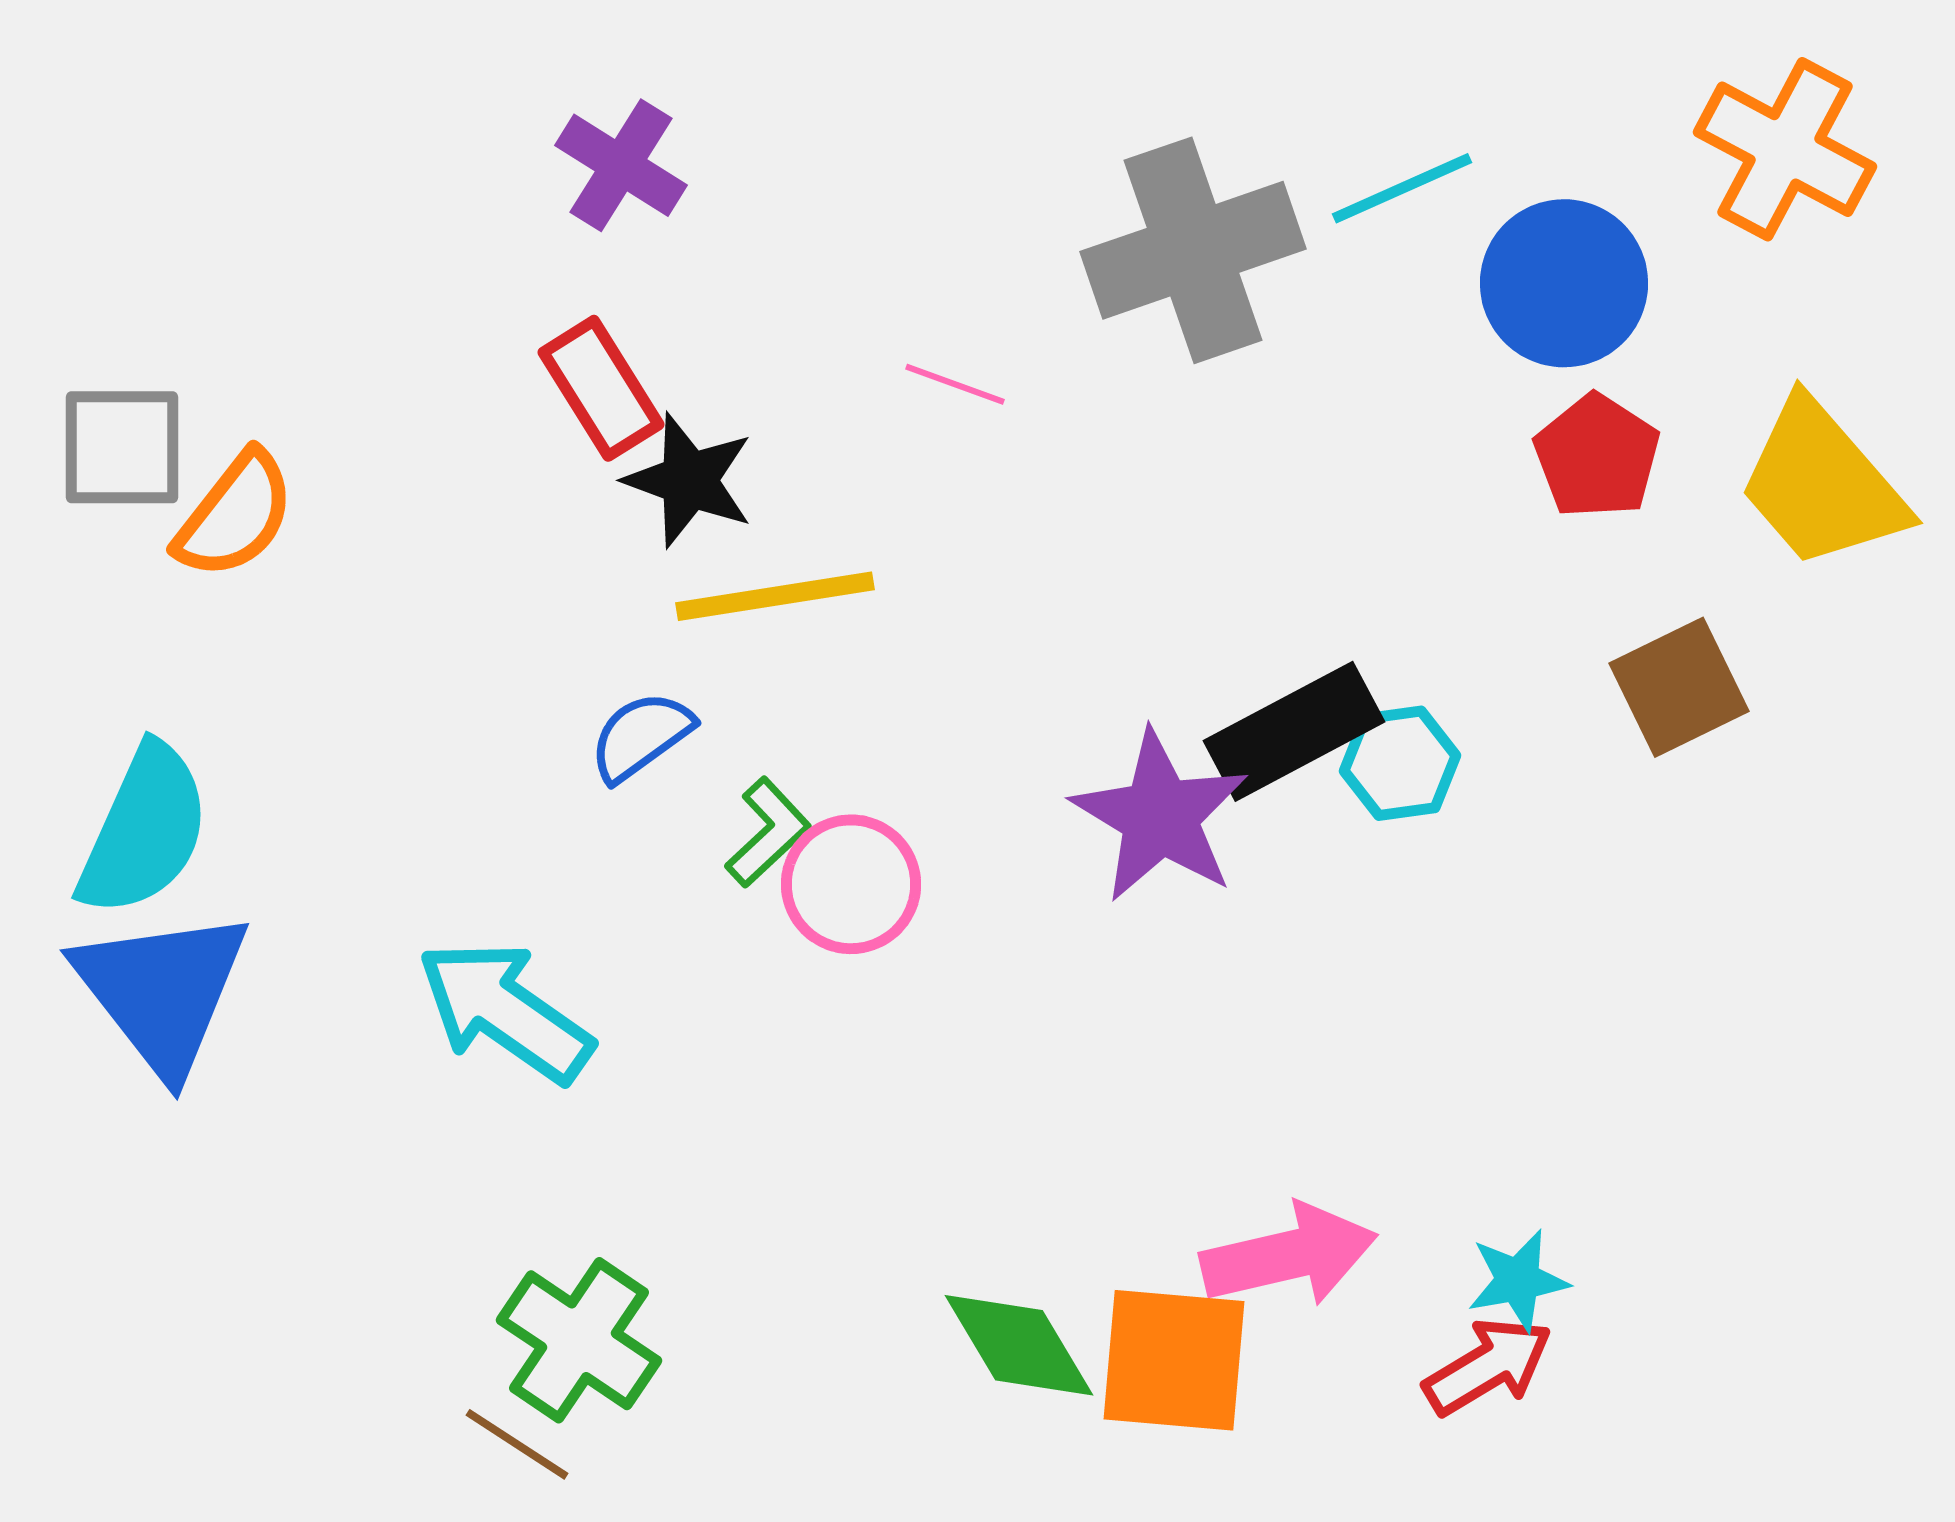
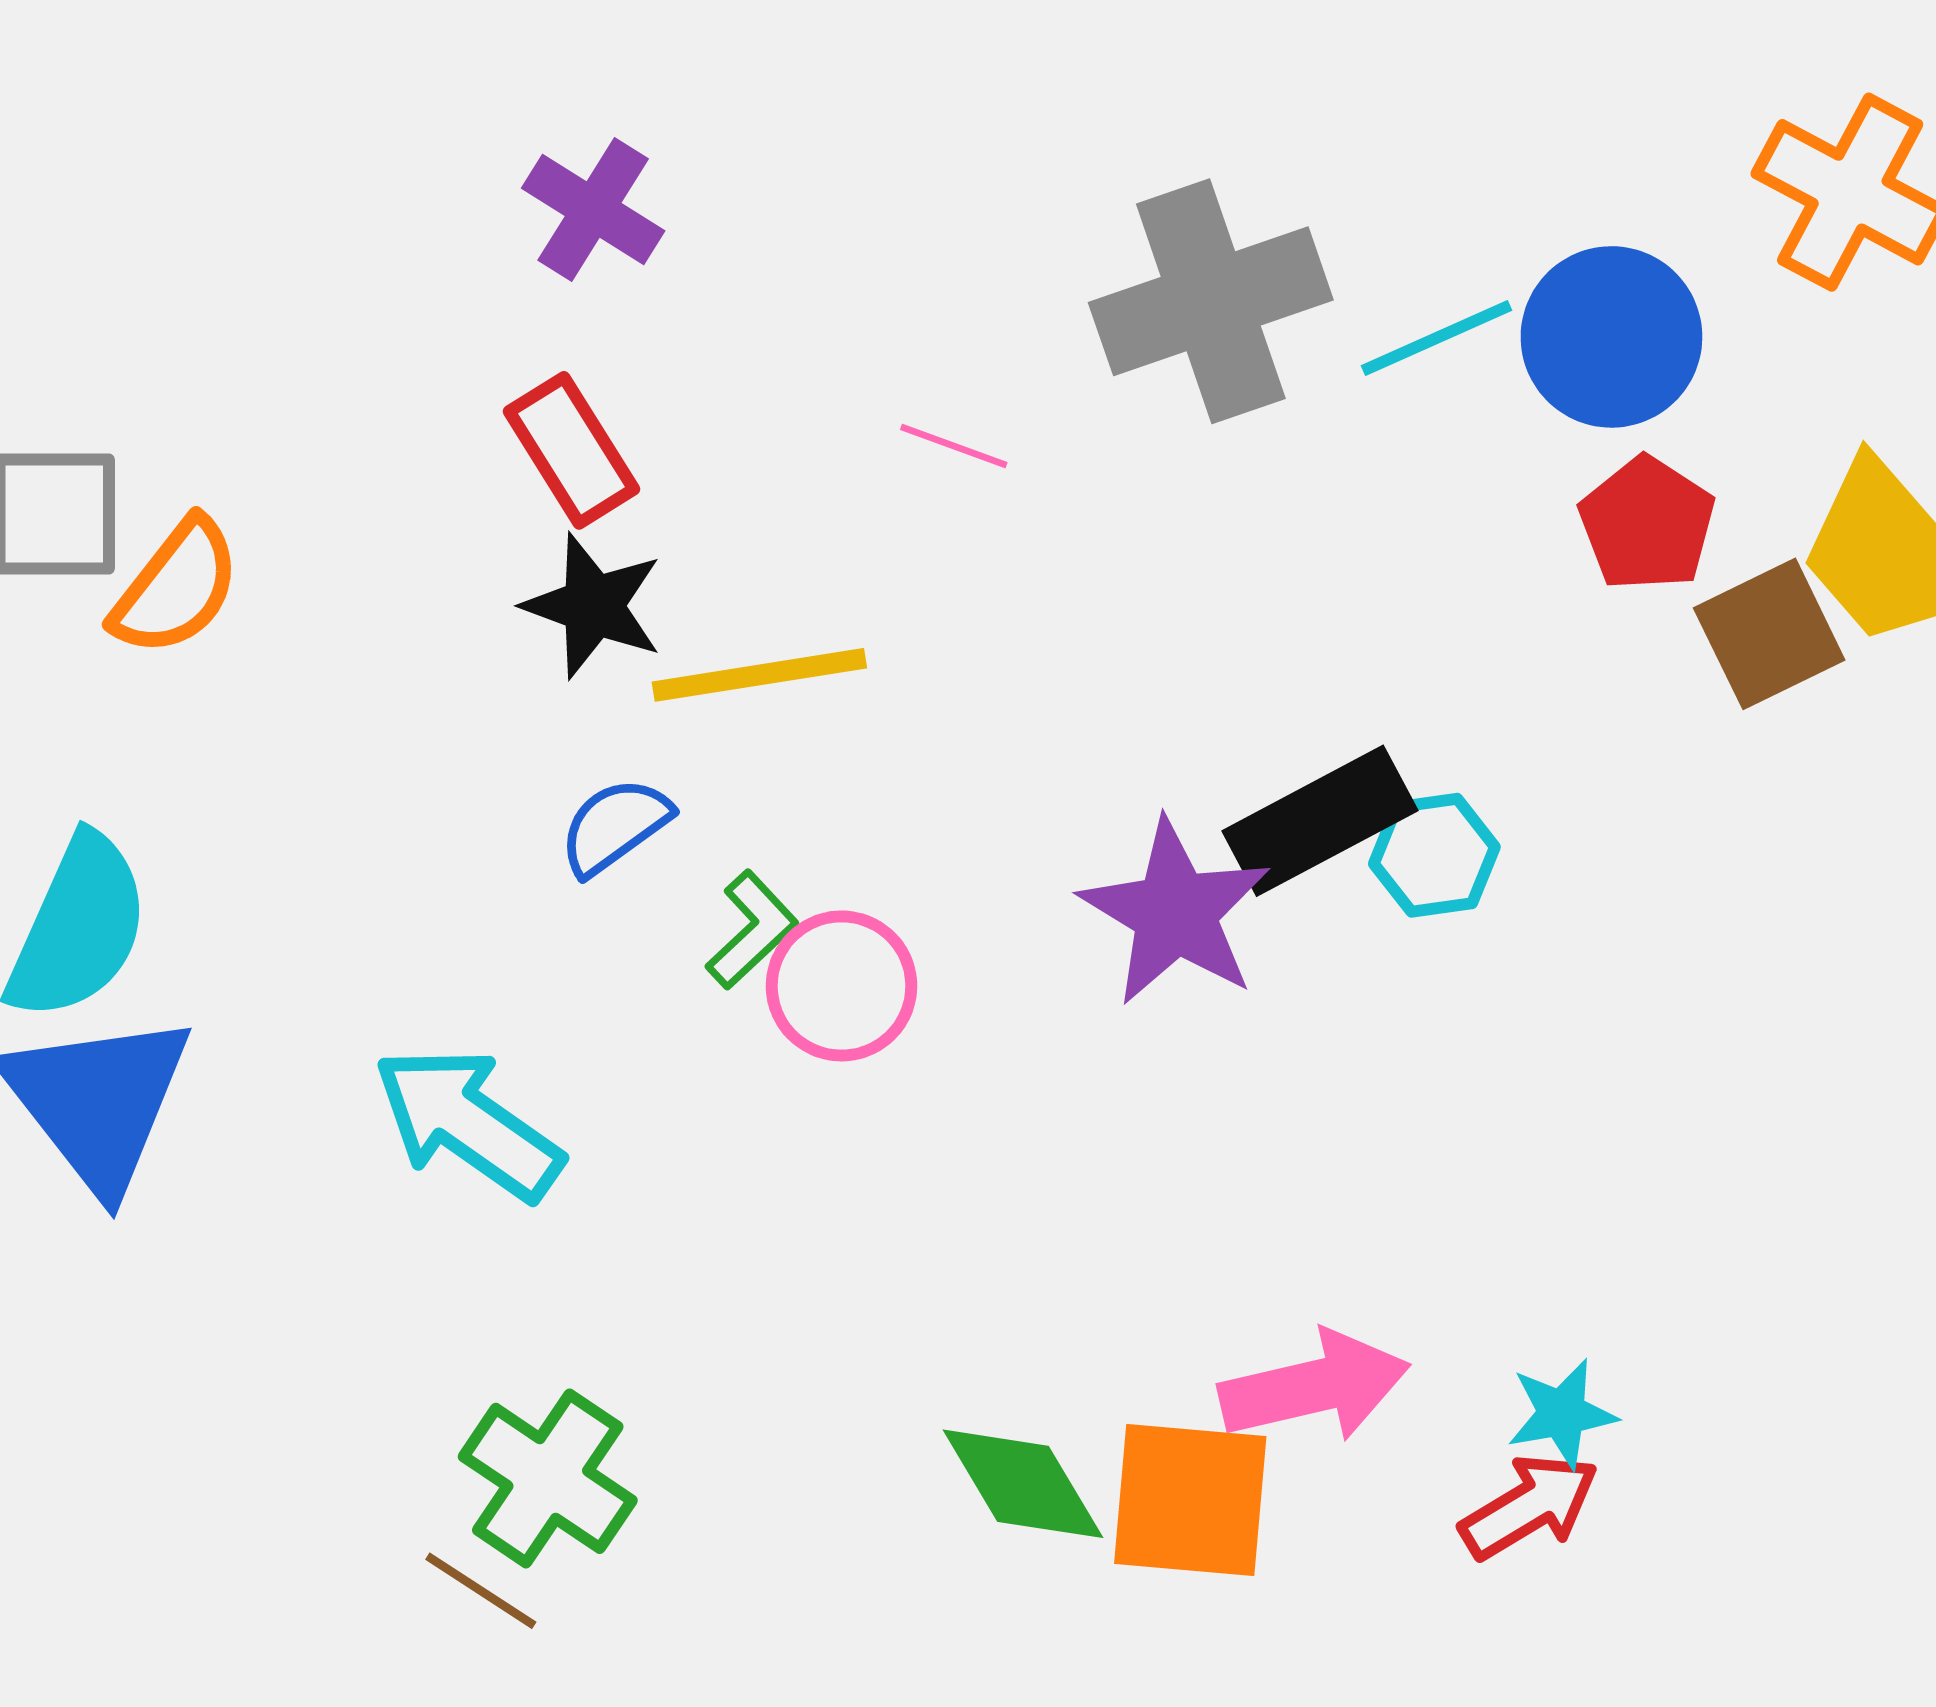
cyan line: (1402, 188) -> (1437, 338), moved
black star: (689, 480) -> (593, 606), moved
brown square: (1679, 687) -> (1769, 634), moved

